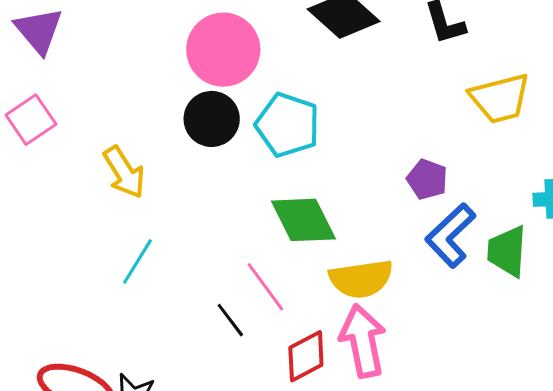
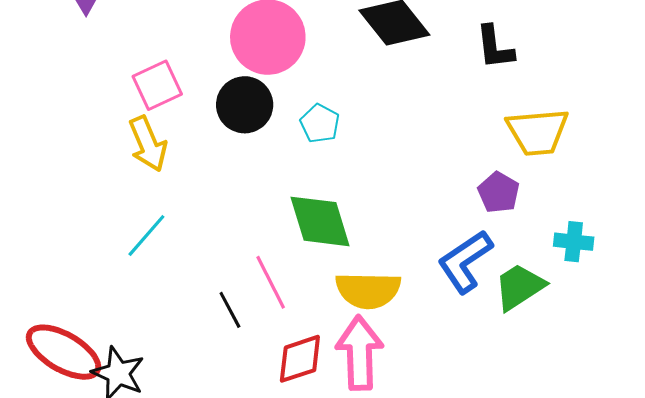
pink square: (31, 120) -> (157, 85), moved
cyan pentagon: (288, 125) -> (320, 123), size x0.6
purple pentagon: (427, 179) -> (499, 192), moved
green trapezoid: (507, 251) -> (519, 287), turned 44

